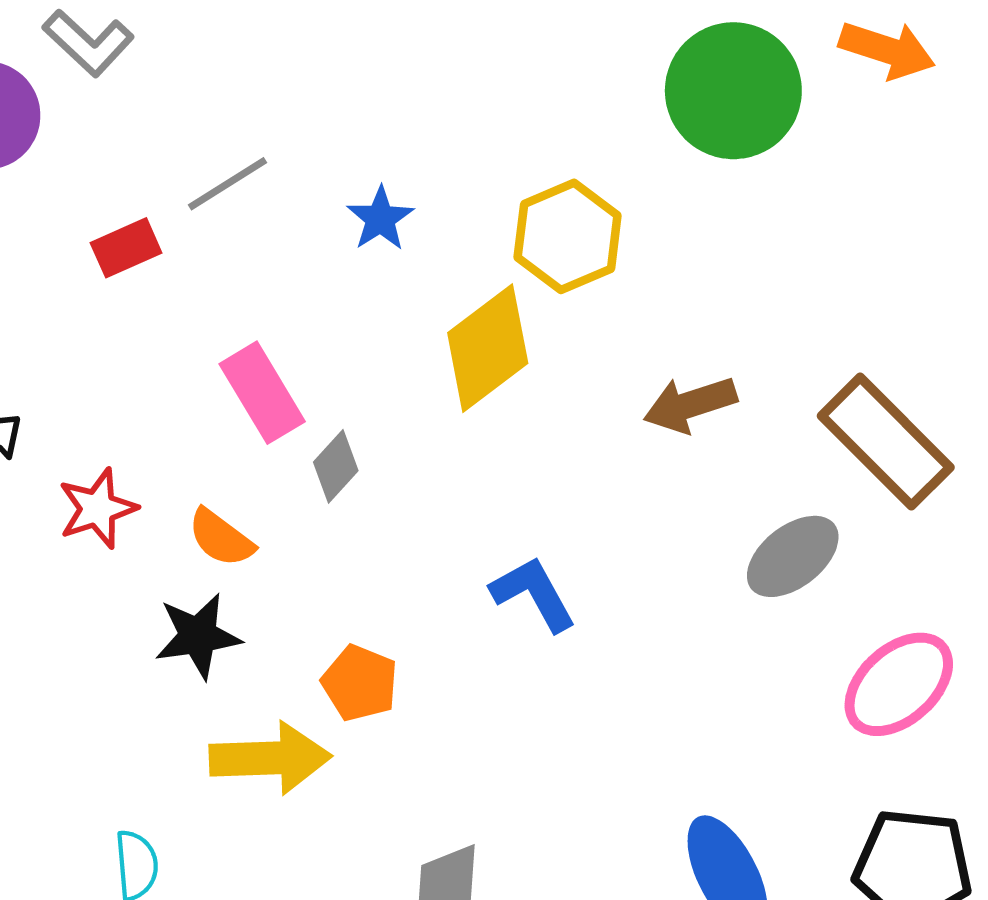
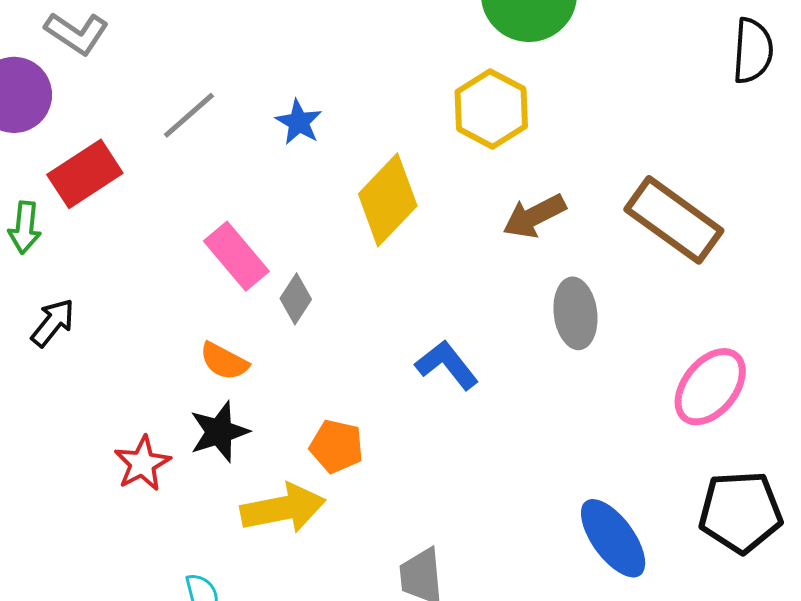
yellow hexagon: (568, 236) -> (491, 109), moved
red rectangle: (126, 248) -> (85, 174), moved, size x1.5
red star: (98, 508) -> (142, 463), moved
gray ellipse: (793, 556) -> (575, 313), moved, turned -50

